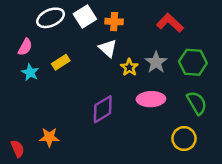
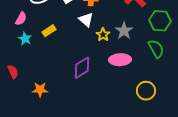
green hexagon: (193, 62) -> (160, 21), moved
green semicircle: (197, 103) -> (156, 49), moved
red semicircle: (18, 149) -> (13, 72), moved

